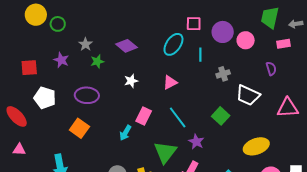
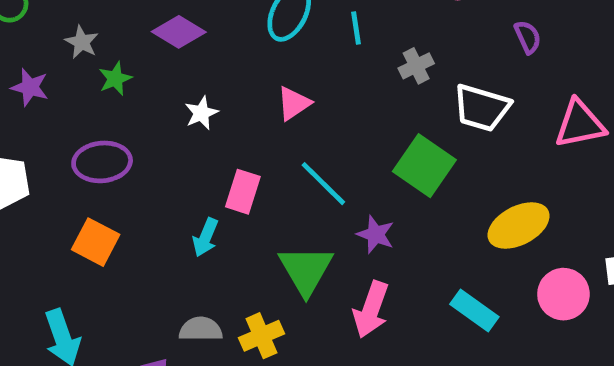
green square: (221, 116) -> (424, 166), size x1.4

